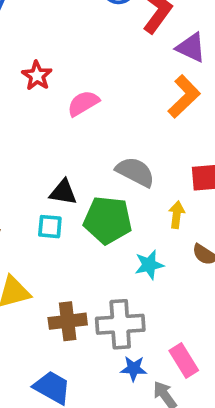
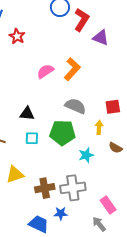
red star: (37, 76) -> (17, 36), moved
orange L-shape: (184, 96) -> (72, 69), moved
black triangle: (63, 192) -> (27, 114), moved
blue star: (134, 369) -> (61, 213), moved

